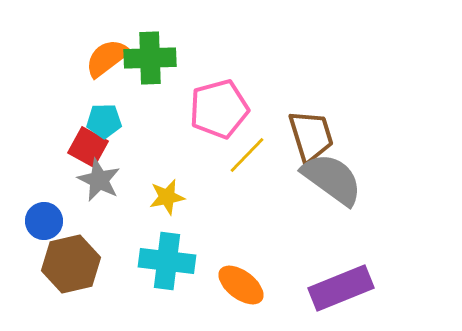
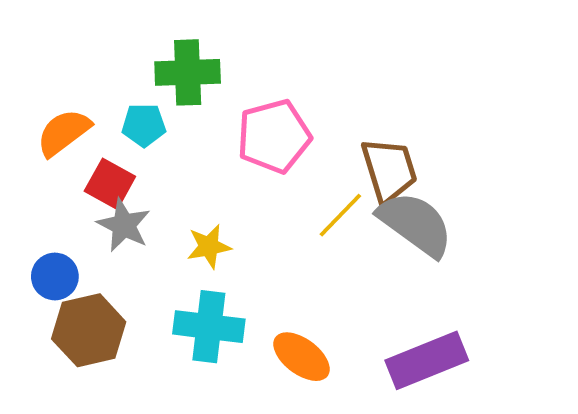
orange semicircle: (107, 58) -> (64, 133), moved
cyan pentagon: (104, 121) -> (144, 125), moved
yellow line: (247, 155) -> (340, 215), moved

